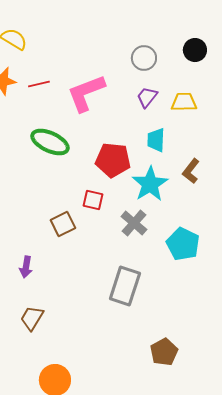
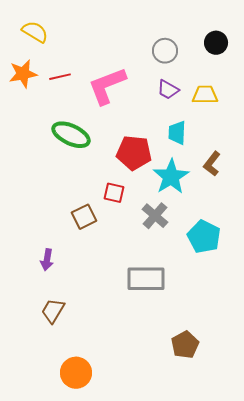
purple trapezoid: (147, 97) -> (168, 90), turned -100
gray rectangle: (125, 286) -> (146, 279), turned 72

